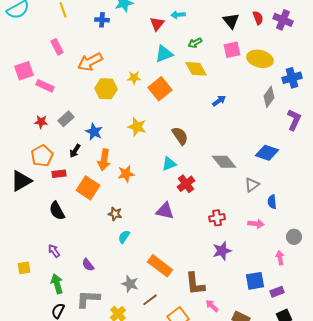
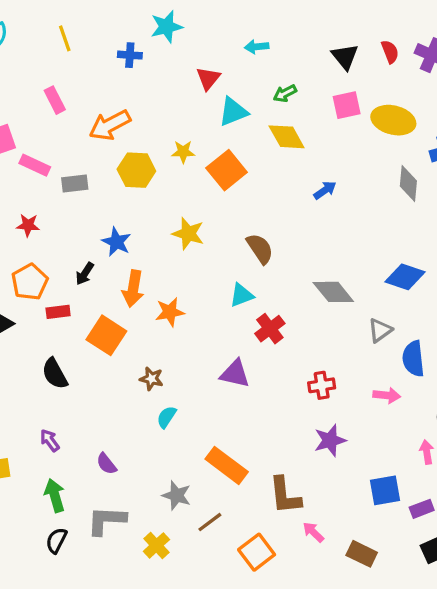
red triangle: (157, 24) -> (208, 78), moved
gray diamond: (269, 97) -> (408, 183), turned -30
gray rectangle: (66, 119) -> (75, 183), moved, turned 35
blue semicircle: (272, 202) -> (413, 359), size x1.5

